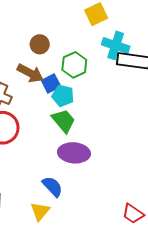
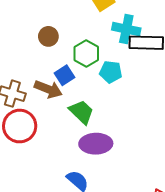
brown arrow: (30, 73) -> (48, 89), moved
cyan pentagon: (63, 96) -> (111, 72), moved

